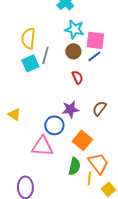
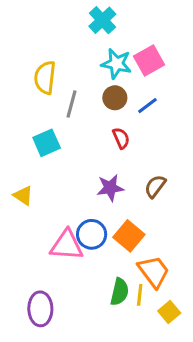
pink square: (95, 40) -> (149, 61), moved, turned -36
cyan square: (30, 63) -> (47, 143), moved
blue circle: (54, 125) -> (92, 234), moved
green semicircle: (74, 166) -> (120, 292), moved

